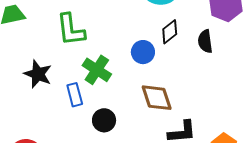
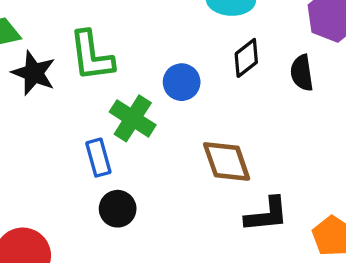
blue circle: (143, 52) -> (182, 82), moved
black star: (38, 74) -> (34, 73), moved
black circle: (104, 120) -> (118, 209), moved

